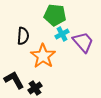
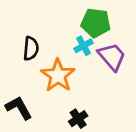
green pentagon: (55, 15) -> (96, 23), moved
black cross: (35, 88) -> (78, 119), moved

